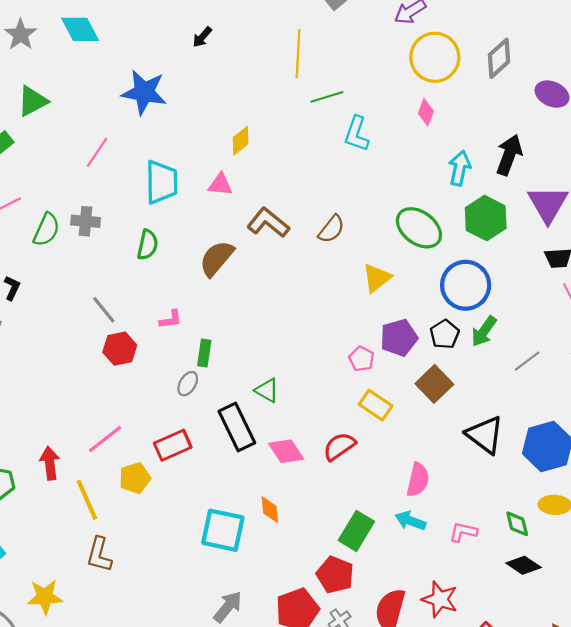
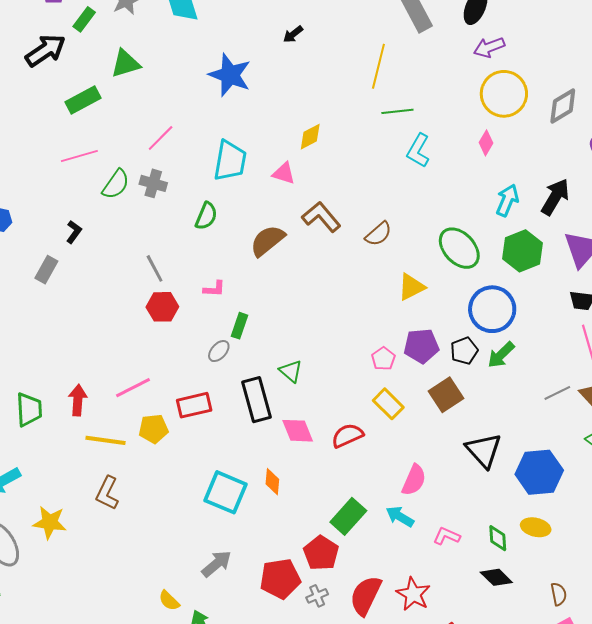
pink line: (97, 152) -> (161, 138), moved
gray line: (527, 361) -> (557, 393), moved
yellow line: (87, 500) -> (105, 440), turned -69

